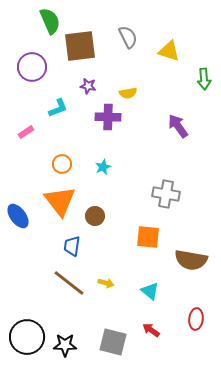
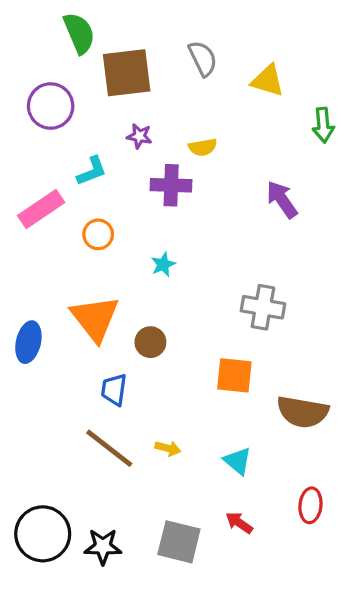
pink rectangle: (26, 132) -> (41, 209), size x1.8
orange circle: (62, 164) -> (98, 234), moved
blue ellipse: (18, 216) -> (28, 342), turned 50

